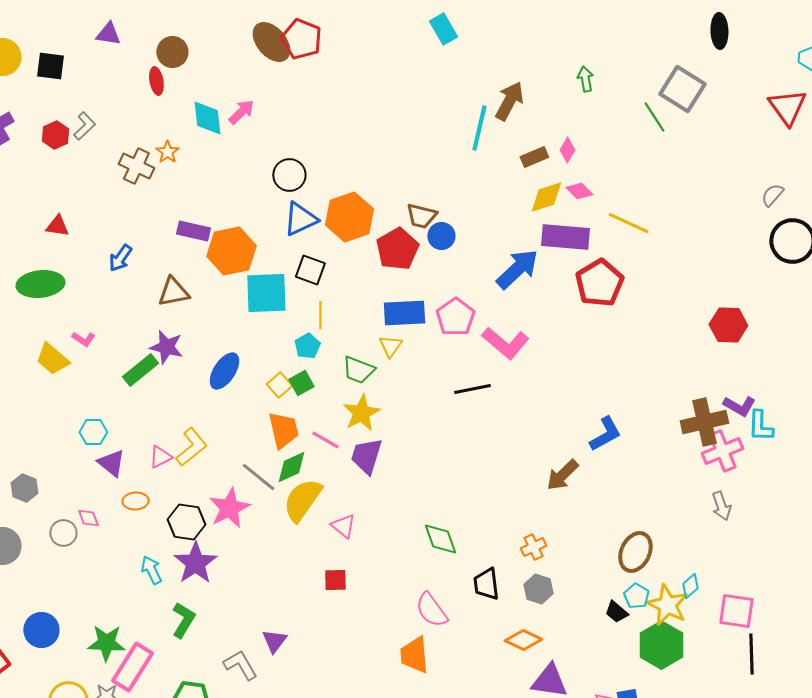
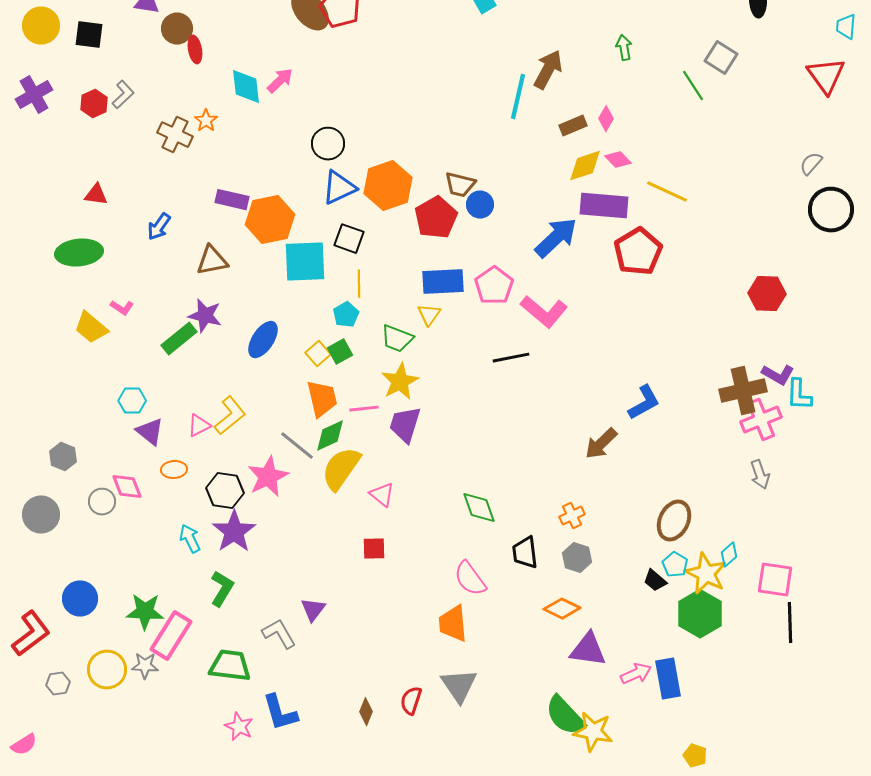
brown circle: (172, 52) -> (177, 29), moved
gray square: (682, 89) -> (721, 58), size x0.7
pink line: (325, 440) -> (364, 409), turned -36
pink diamond: (88, 518) -> (127, 487), size x1.4

